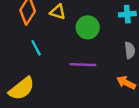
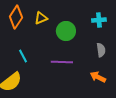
yellow triangle: (58, 12) -> (41, 18), turned -40
cyan line: (36, 48) -> (23, 56), moved

